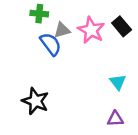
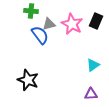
black rectangle: (122, 26) -> (96, 21), turned 63
cyan triangle: (118, 82) -> (93, 65), turned 32

